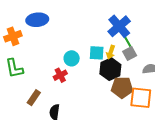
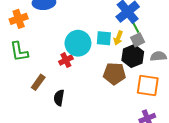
cyan circle: (72, 58) -> (78, 43), size x1.6
black hexagon: (110, 69) -> (133, 56), moved
brown pentagon: (122, 87) -> (114, 74), moved

